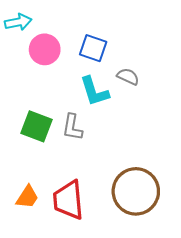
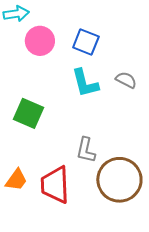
gray semicircle: (128, 77) -> (126, 80), moved
gray L-shape: (72, 127) -> (86, 150), moved

